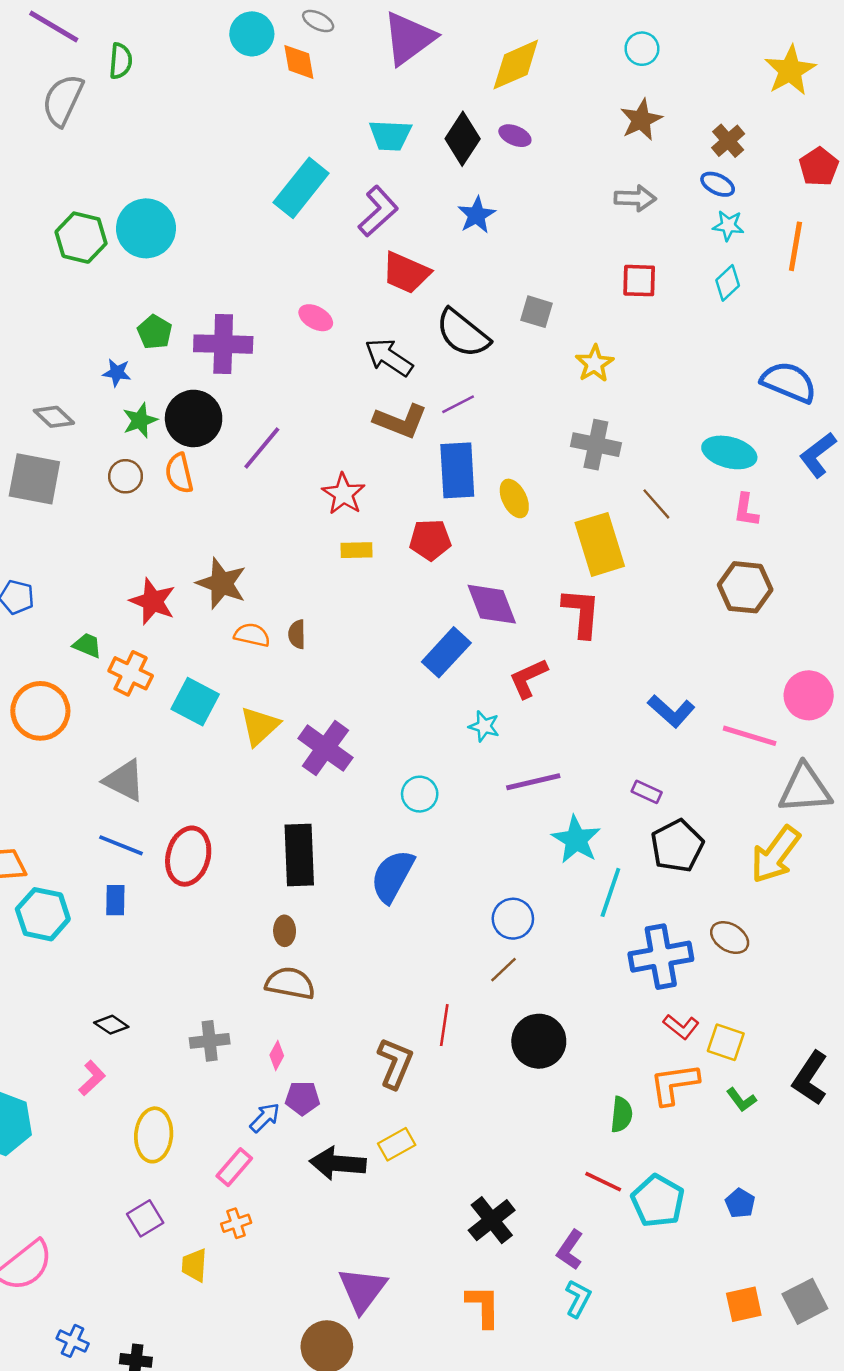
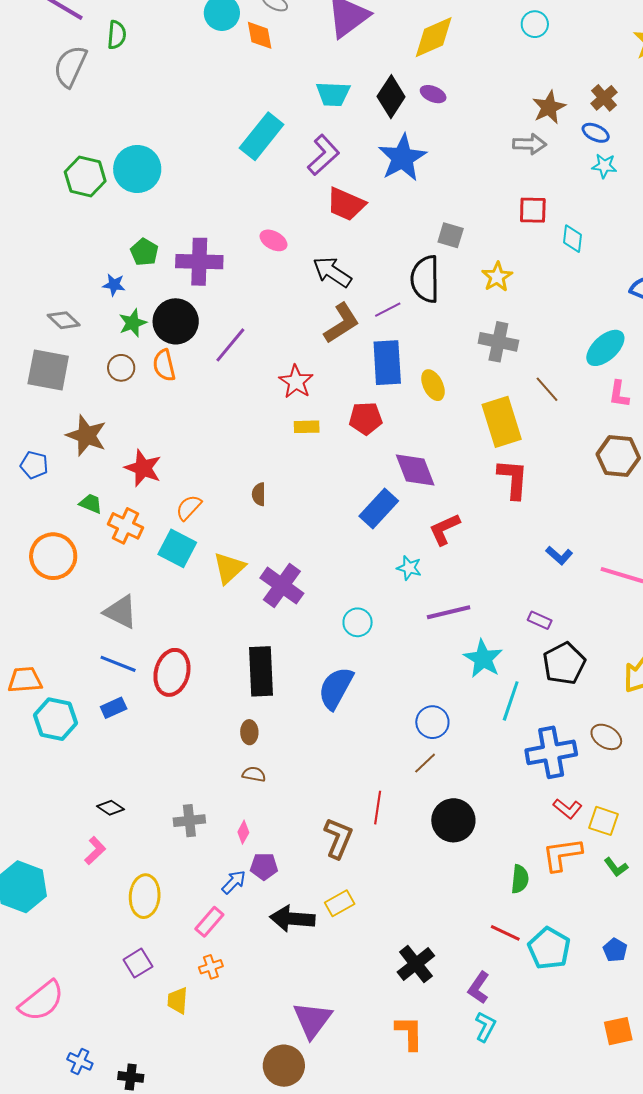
brown star: (641, 120) -> (549, 107), moved
blue star: (477, 215) -> (402, 158), size x1.6
cyan diamond: (728, 283) -> (573, 239), moved, turned -40
black semicircle: (463, 333) -> (425, 279), moved, turned 51
brown L-shape: (401, 421) -> (342, 323), turned -54
cyan ellipse: (729, 452) -> (605, 348), turned -57
brown star: (221, 583) -> (86, 435), moved
red L-shape: (581, 613) -> (513, 479), moved
orange semicircle: (252, 635) -> (189, 508), moved, turned -60
blue L-shape: (671, 711) -> (559, 555), size x0.7
blue rectangle: (115, 900) -> (114, 708), turned 65
brown semicircle: (290, 983) -> (254, 774), size x0.6

